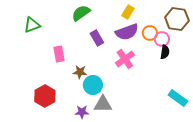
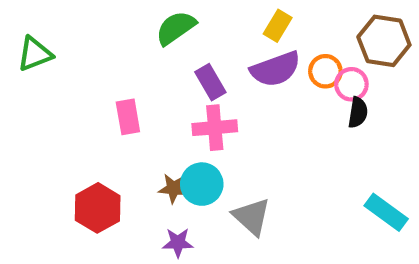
green triangle: (32, 25) -> (35, 54), moved
pink cross: (125, 59) -> (215, 128), moved, turned 30
brown star: (80, 72) -> (174, 188), moved
gray triangle: (103, 104) -> (252, 217), moved, turned 42

